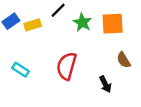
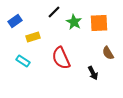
yellow rectangle: (33, 25) -> (33, 37), moved
red semicircle: (67, 66) -> (61, 58), turned -40

